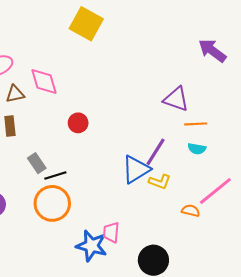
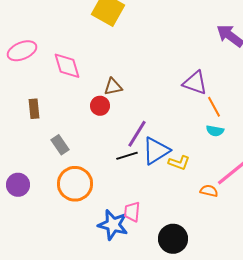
brown triangle: (15, 94) -> (113, 87), moved
orange line: (196, 124) -> (214, 107), turned 65
purple line: (156, 152) -> (137, 134), moved
black line: (55, 176) -> (127, 156), moved

